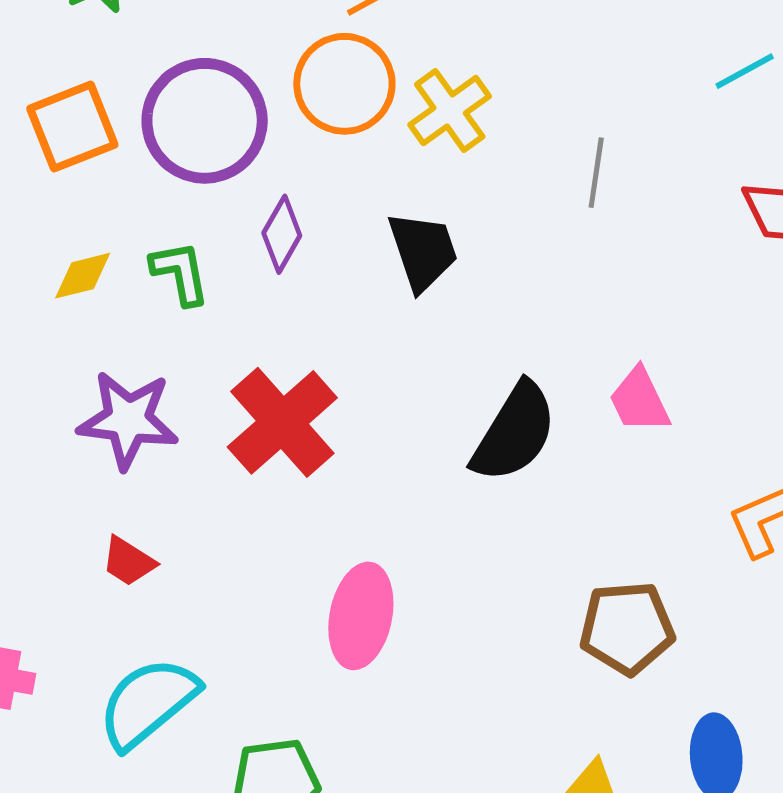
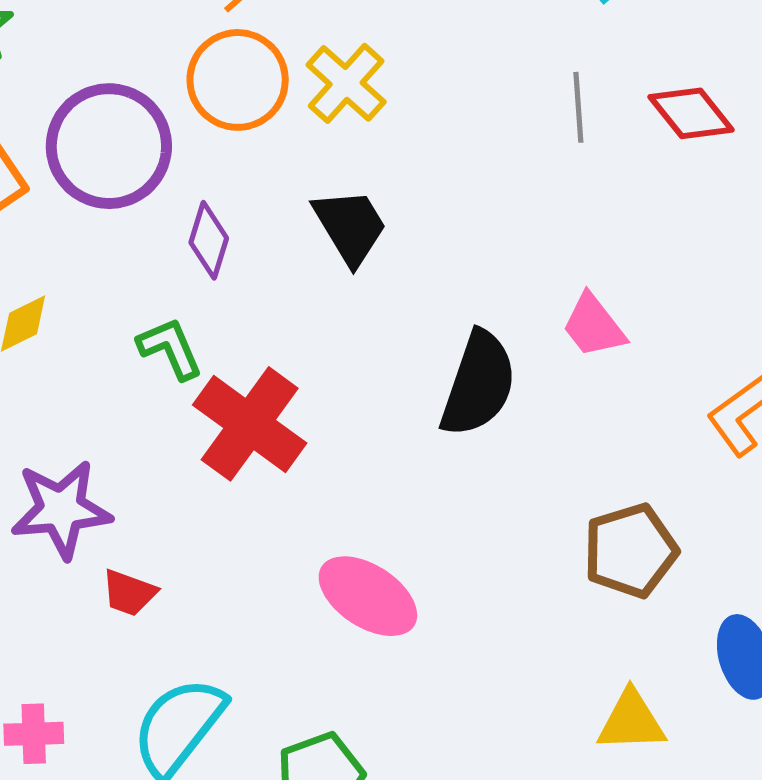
gray line: (596, 173) -> (578, 107), moved
green L-shape: (180, 273) -> (170, 348), moved
purple star: (128, 420) -> (61, 509), moved
pink ellipse: (361, 616) -> (368, 596), turned -56

